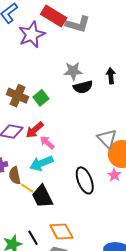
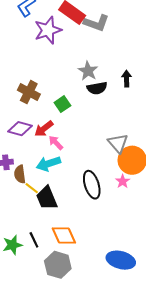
gray star: (73, 71) -> (88, 71), turned 30
green square: (41, 98) -> (62, 104), moved

